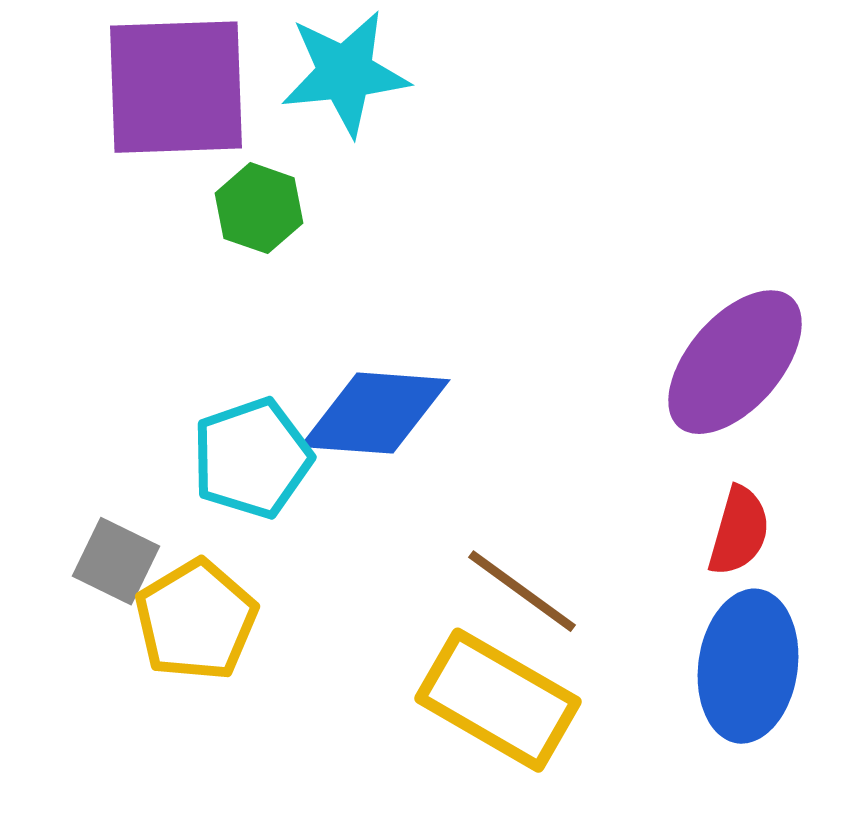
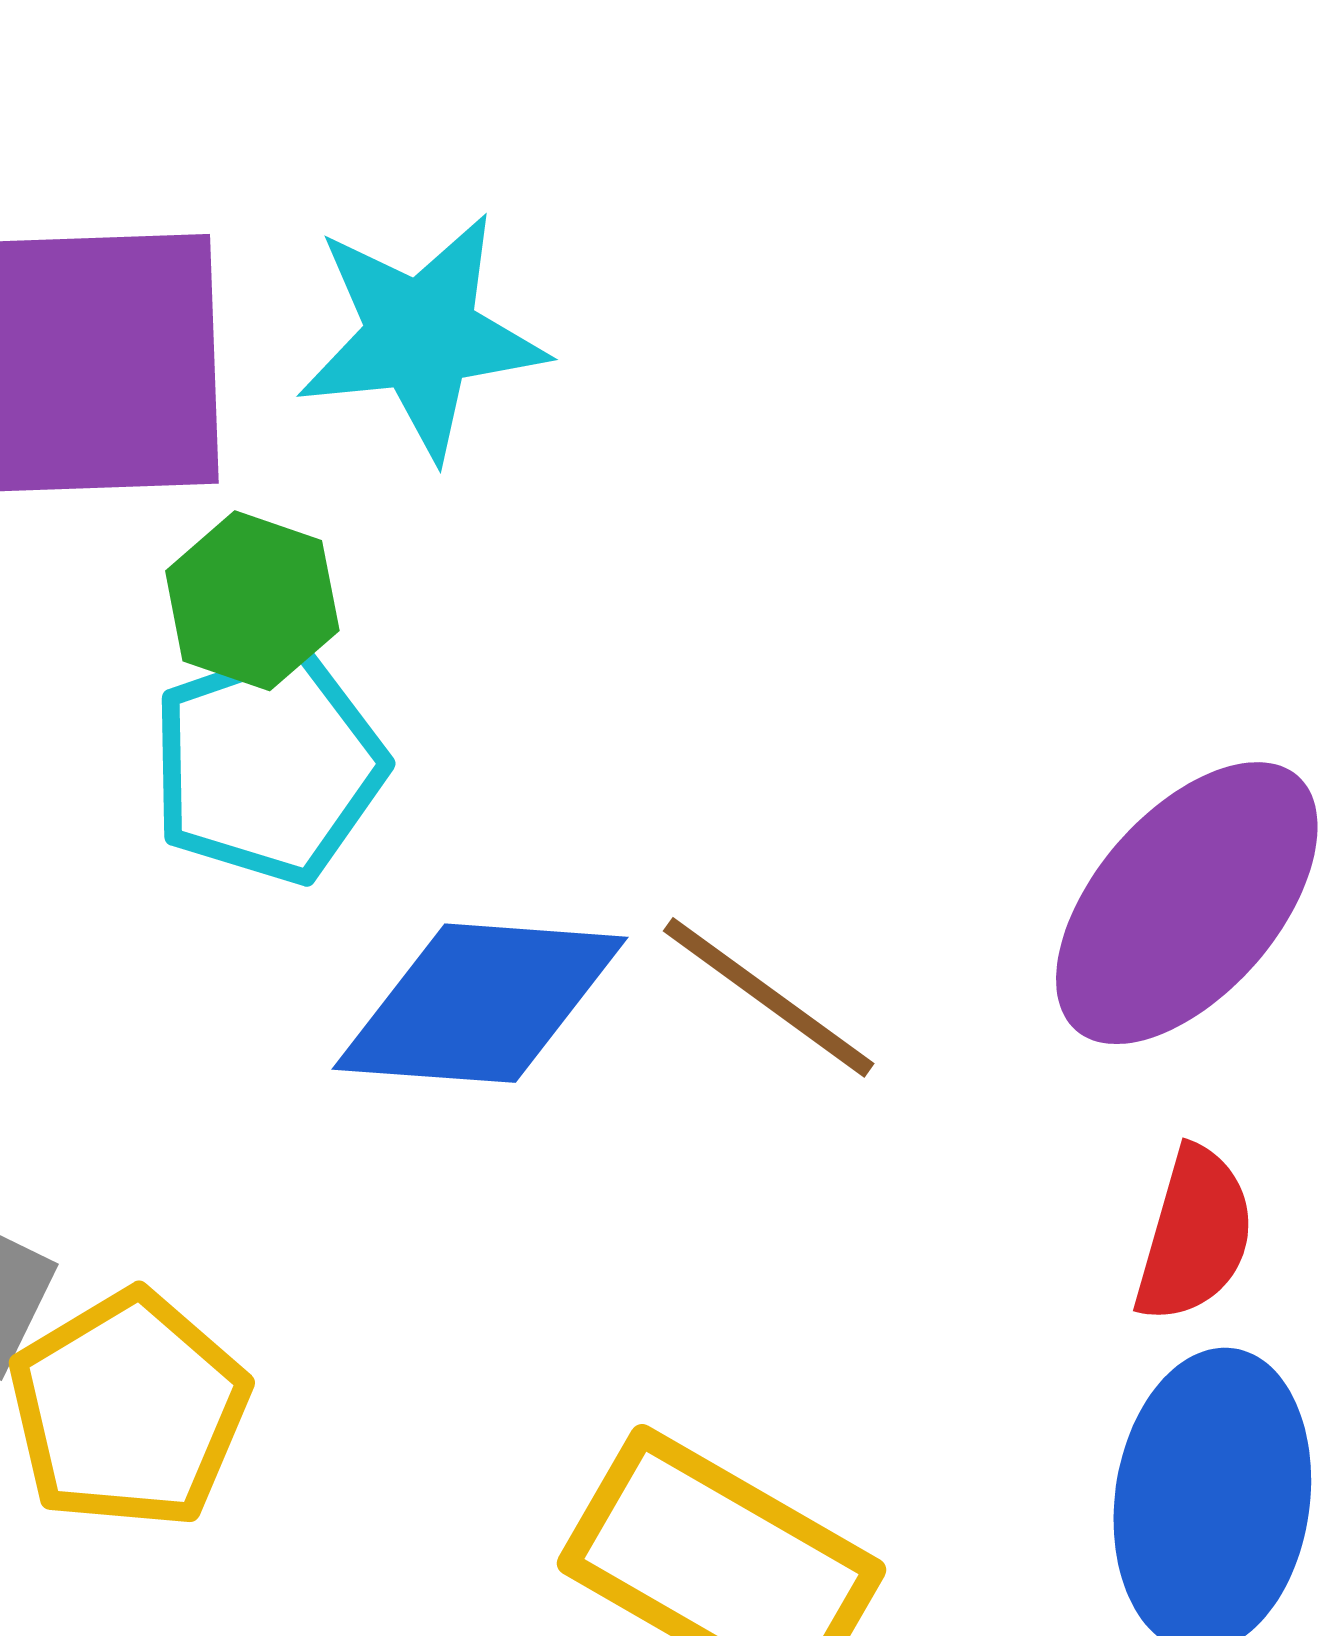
cyan pentagon: (252, 458) -> (268, 766), moved
brown line: (522, 591) -> (769, 997), moved

